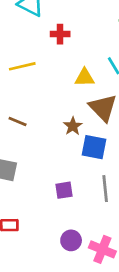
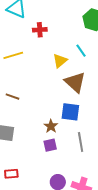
yellow triangle: (85, 78) -> (60, 61), turned -35
brown star: (73, 126) -> (51, 126), moved

